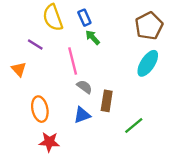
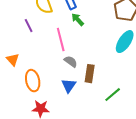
purple line: (35, 45) -> (29, 26), turned 32
orange triangle: (19, 69) -> (13, 60), moved
blue triangle: (82, 115) -> (69, 86), turned -35

